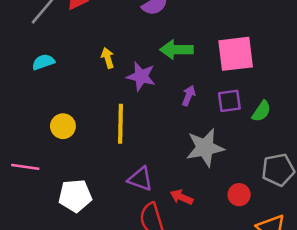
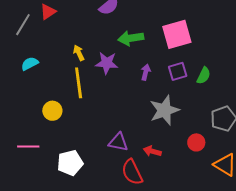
yellow line: (120, 124) -> (79, 83), moved

